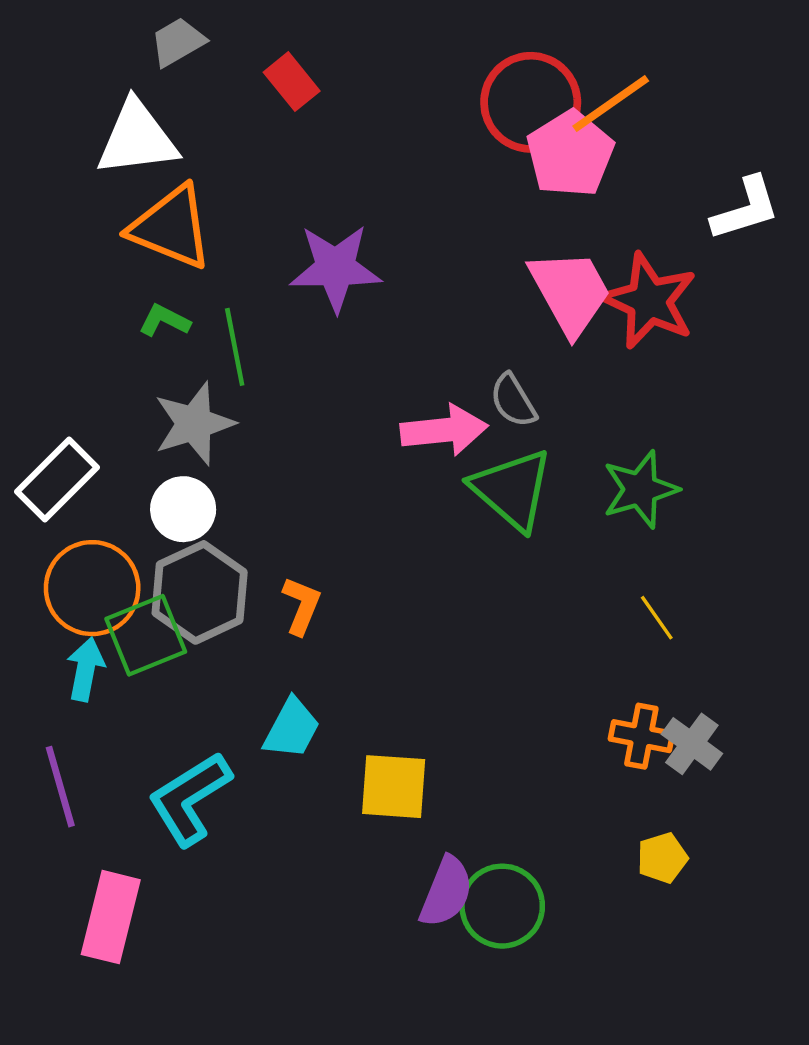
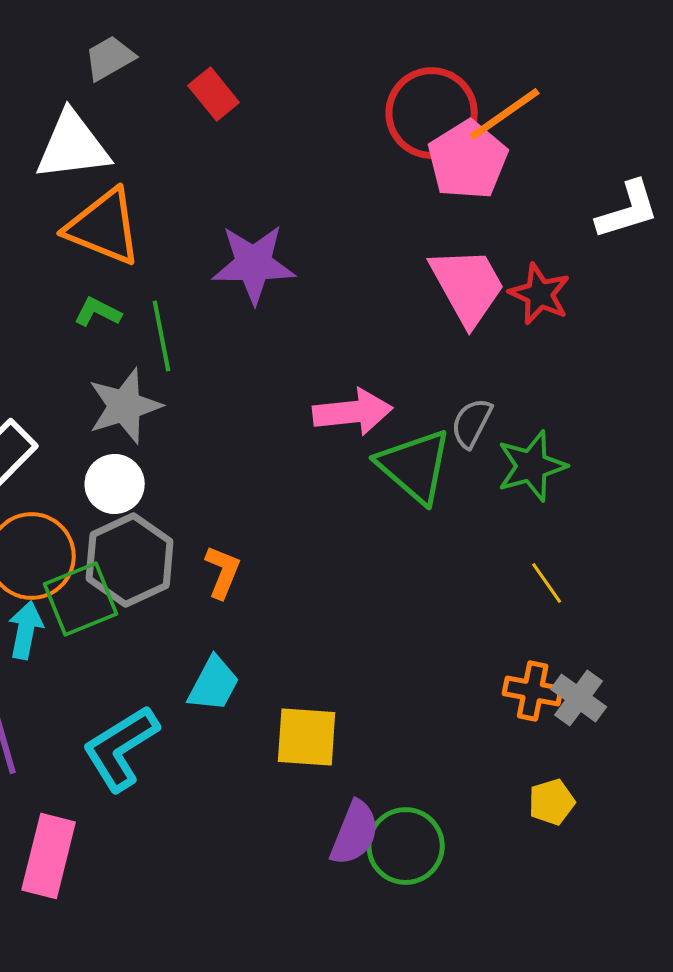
red star: (649, 301) -> (540, 294), size x0.7
gray semicircle: (513, 401) -> (472, 423), moved, turned 58

